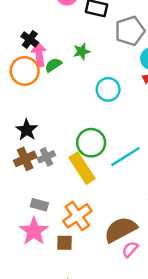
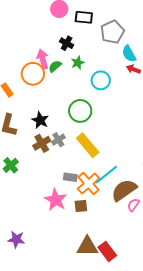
black cross: (30, 39) -> (67, 43), moved
green star: (82, 51) -> (78, 63), moved
green circle: (91, 143) -> (80, 111), moved
cyan line: (125, 157) -> (106, 175), moved
gray rectangle: (39, 205) -> (70, 177), moved

